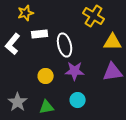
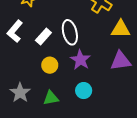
white rectangle: (40, 34) -> (43, 37), moved, turned -42
purple star: (75, 71) -> (80, 60), turned 30

